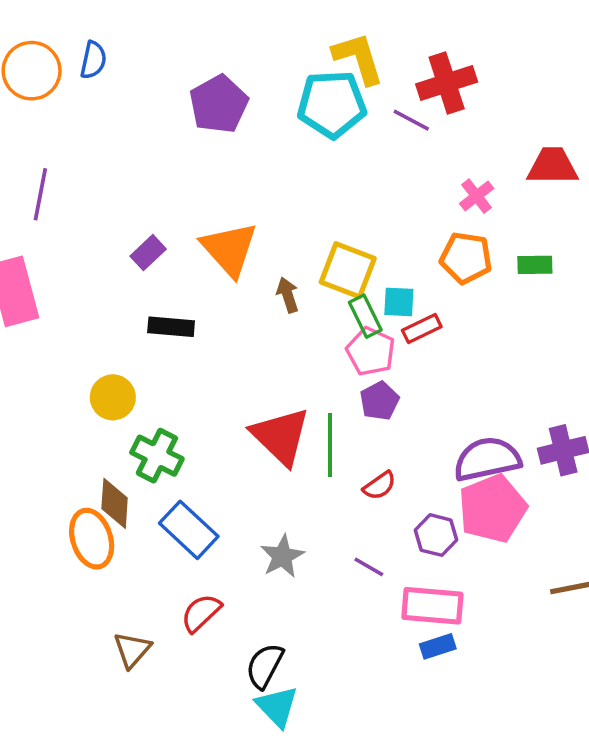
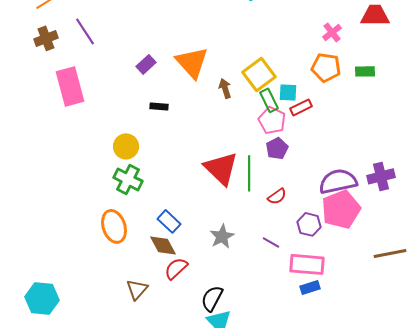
purple line: (40, 194) -> (85, 31), turned -44
yellow square: (348, 270) -> (259, 74), turned 32
black rectangle: (171, 327) -> (159, 106), size x0.7
green cross: (157, 456) -> (128, 179), moved
brown diamond: (115, 503) -> (163, 245), moved, turned -32
blue rectangle: (189, 530) -> (169, 221), size x0.7

